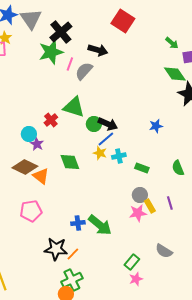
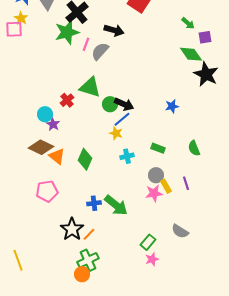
cyan cross: (119, 156) -> (127, 156), moved
green diamond: (70, 162) -> (85, 159), moved, turned 45
black star: (56, 249) -> (72, 229), turned 30

